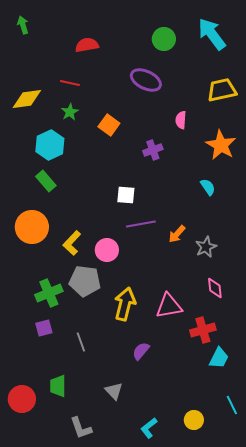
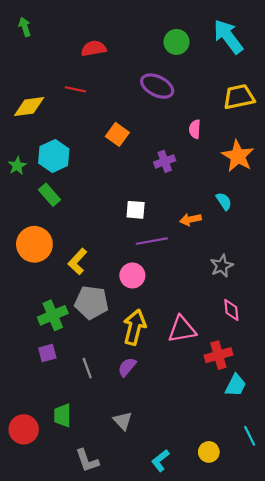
green star: (70, 112) -> (17, 166), moved
orange arrow: (177, 234) -> (190, 220), moved, turned 36
pink circle: (107, 250) -> (132, 275), moved
purple semicircle: (141, 351) -> (127, 367), moved

